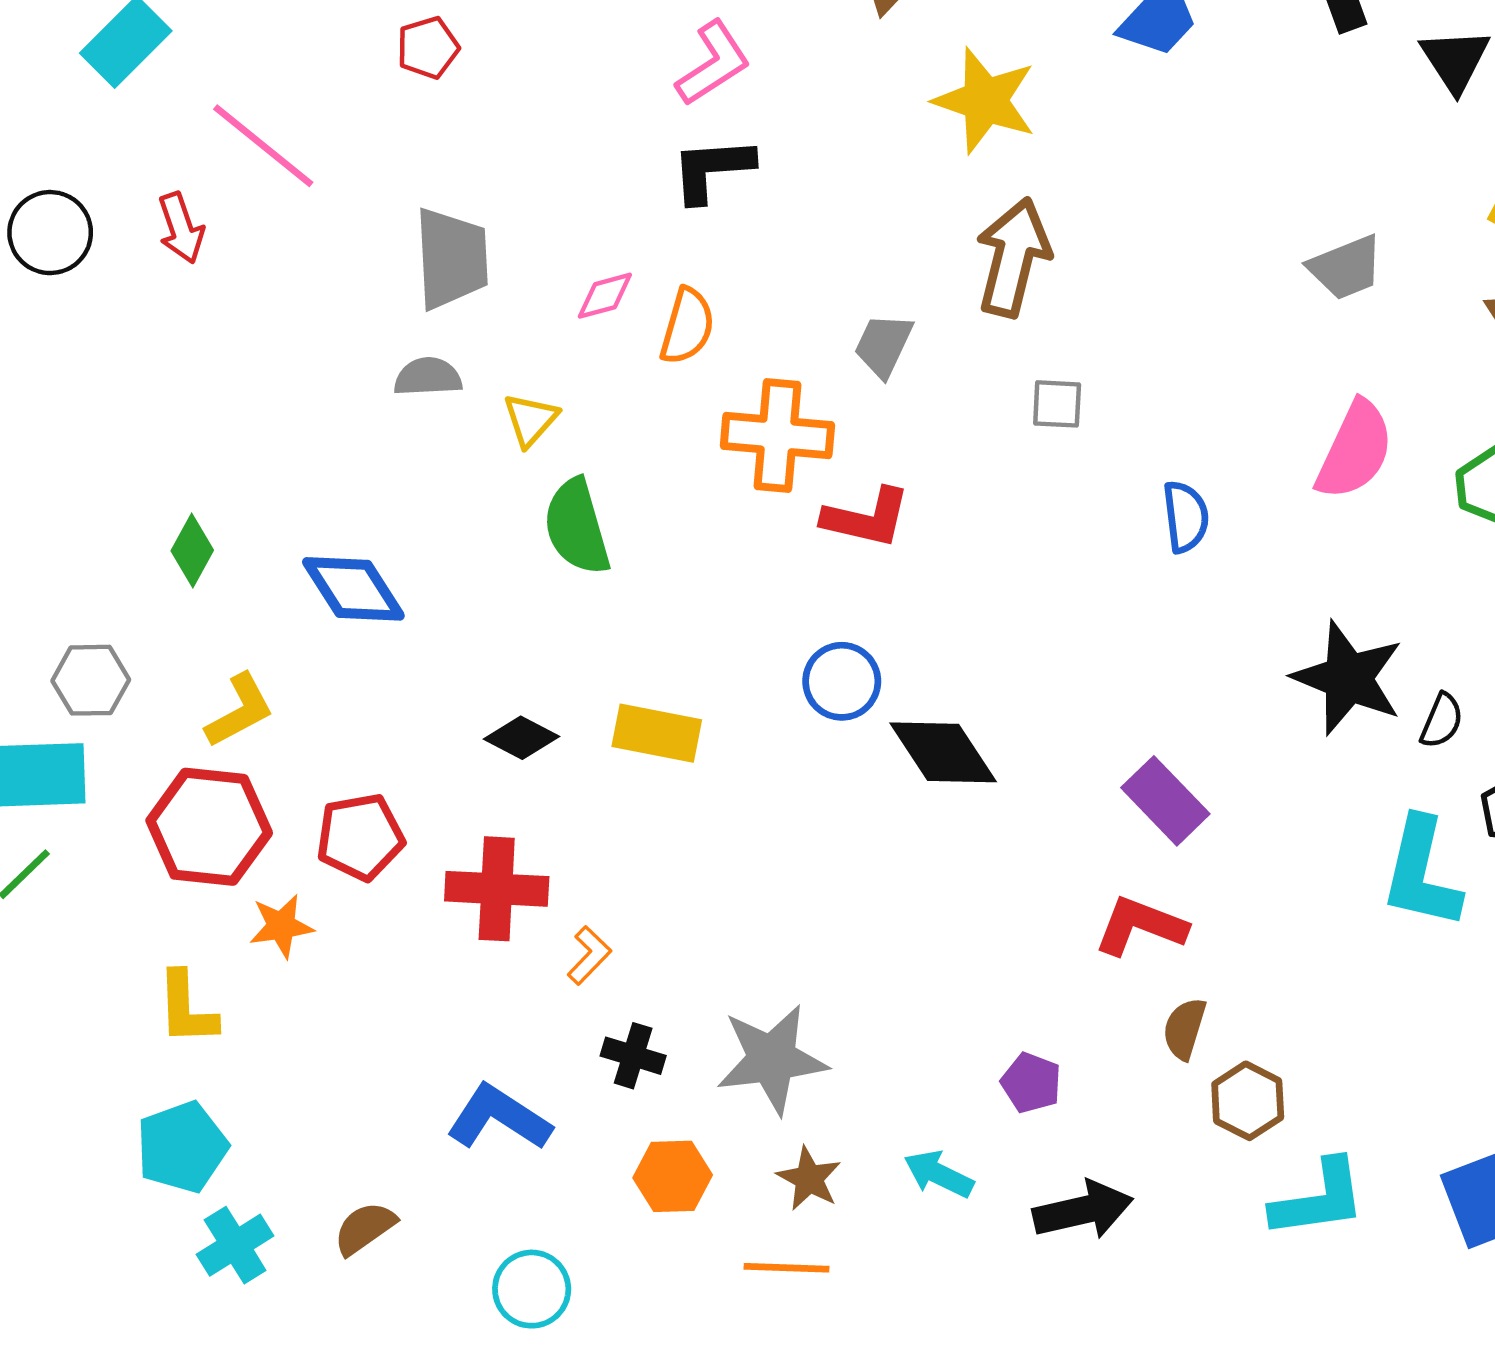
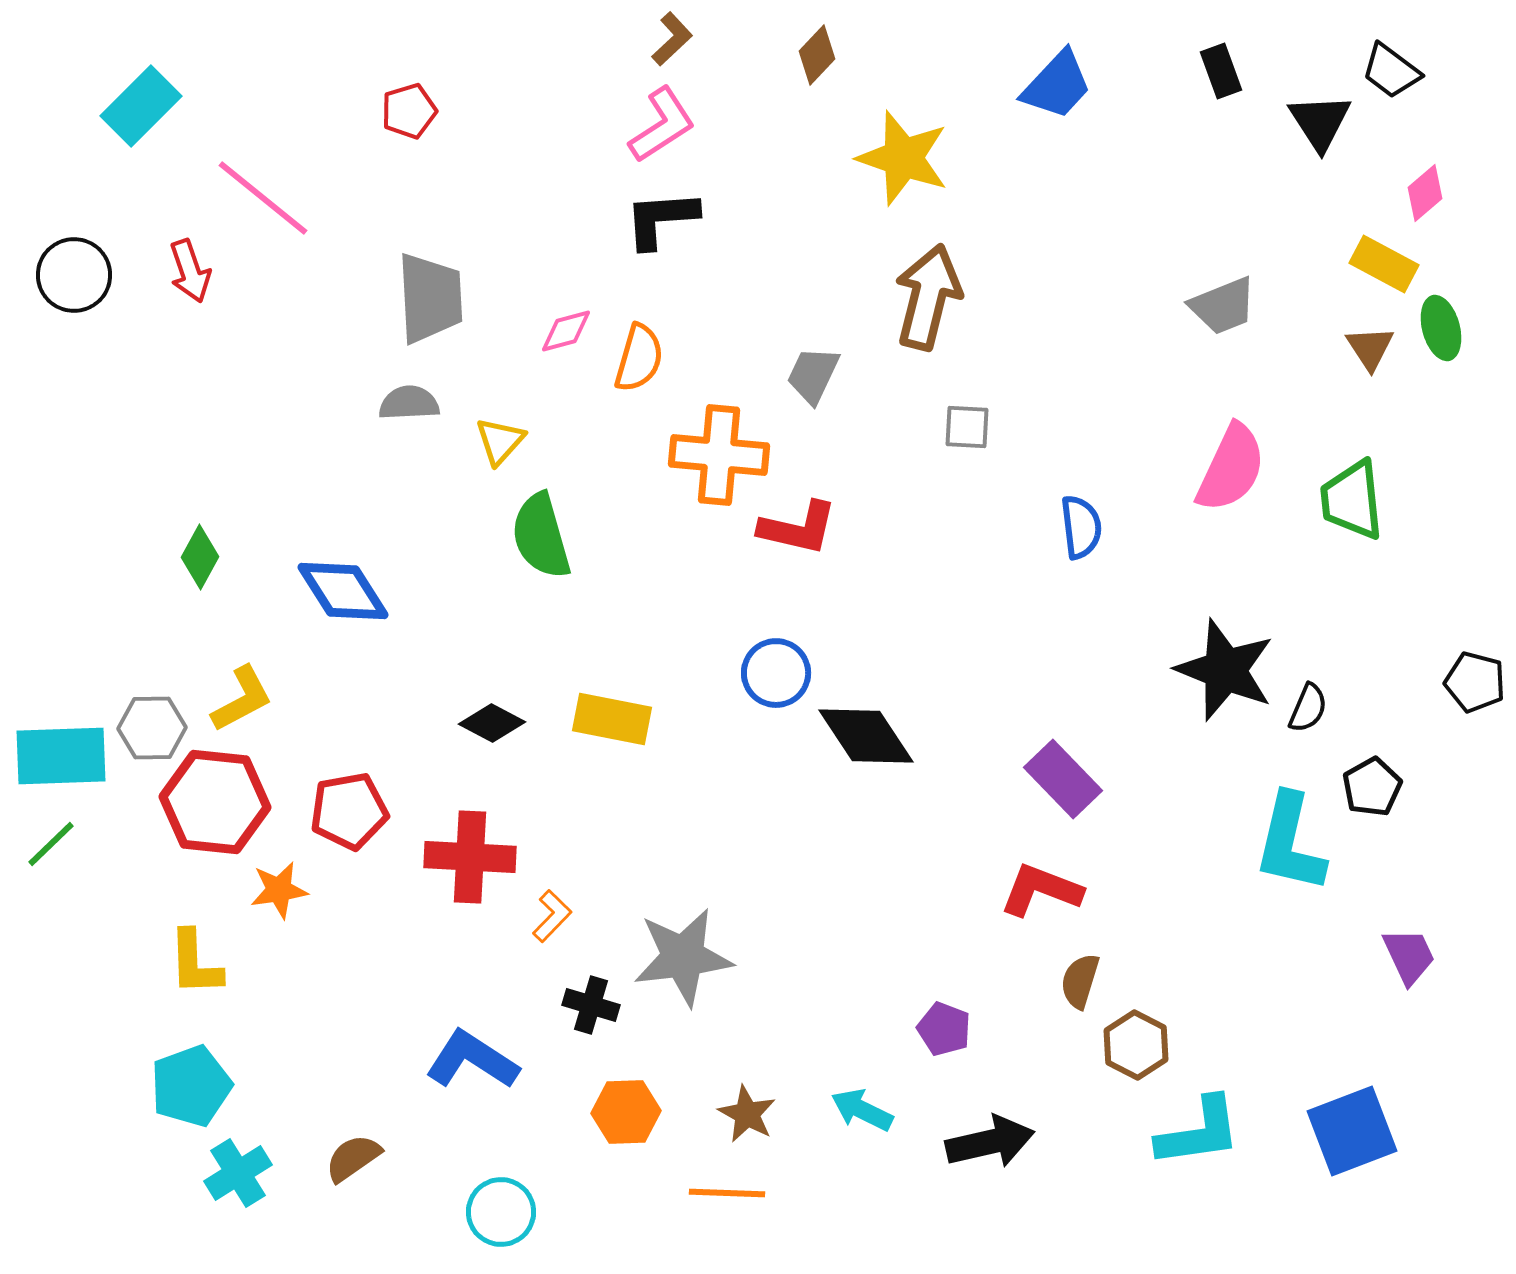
gray hexagon: (91, 680) -> (152, 728), moved
gray star: (772, 1059) -> (683, 957), moved

